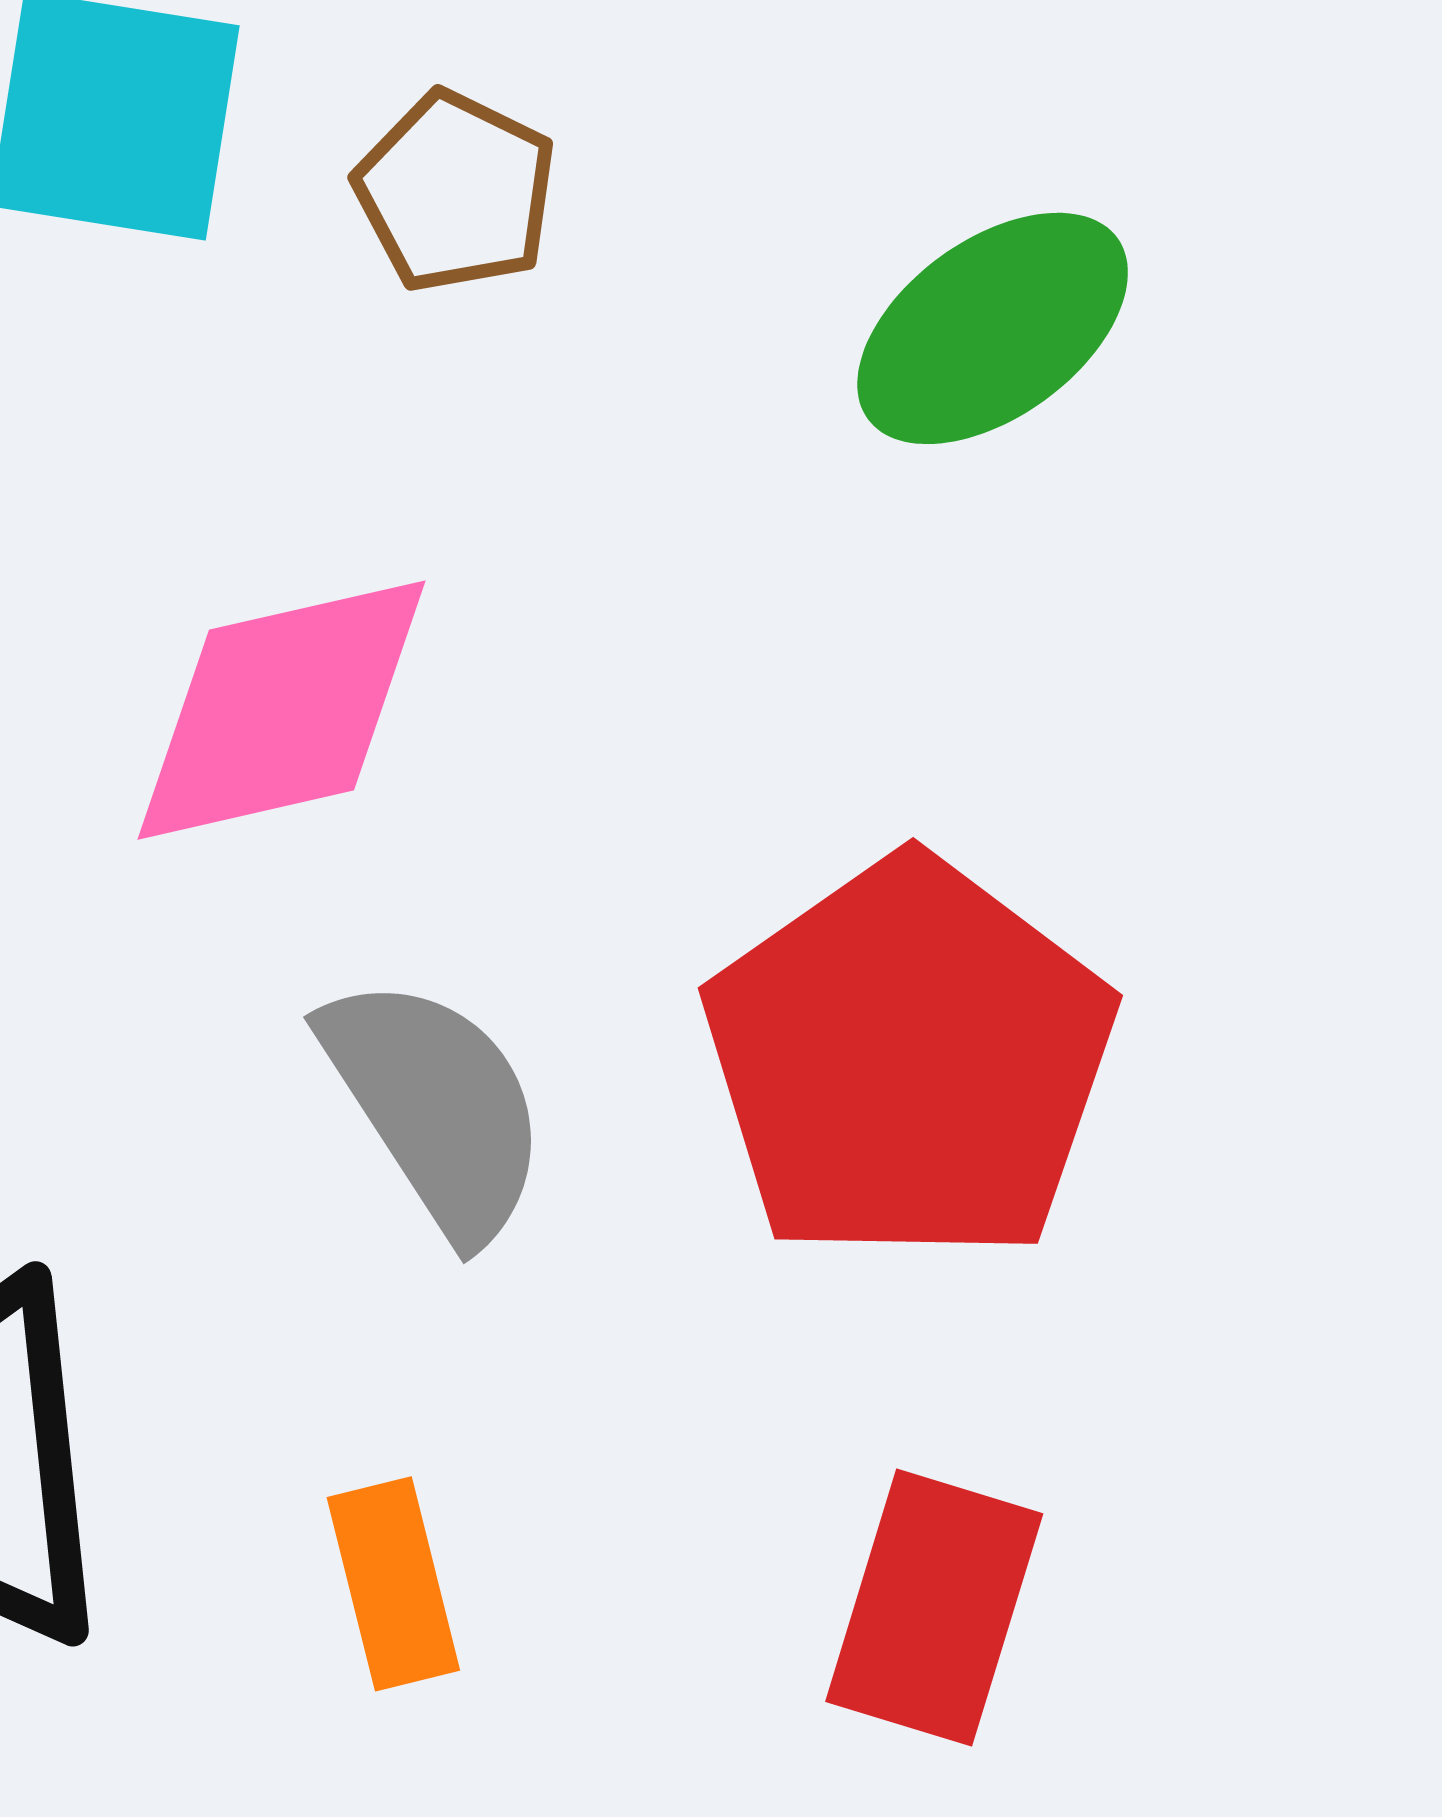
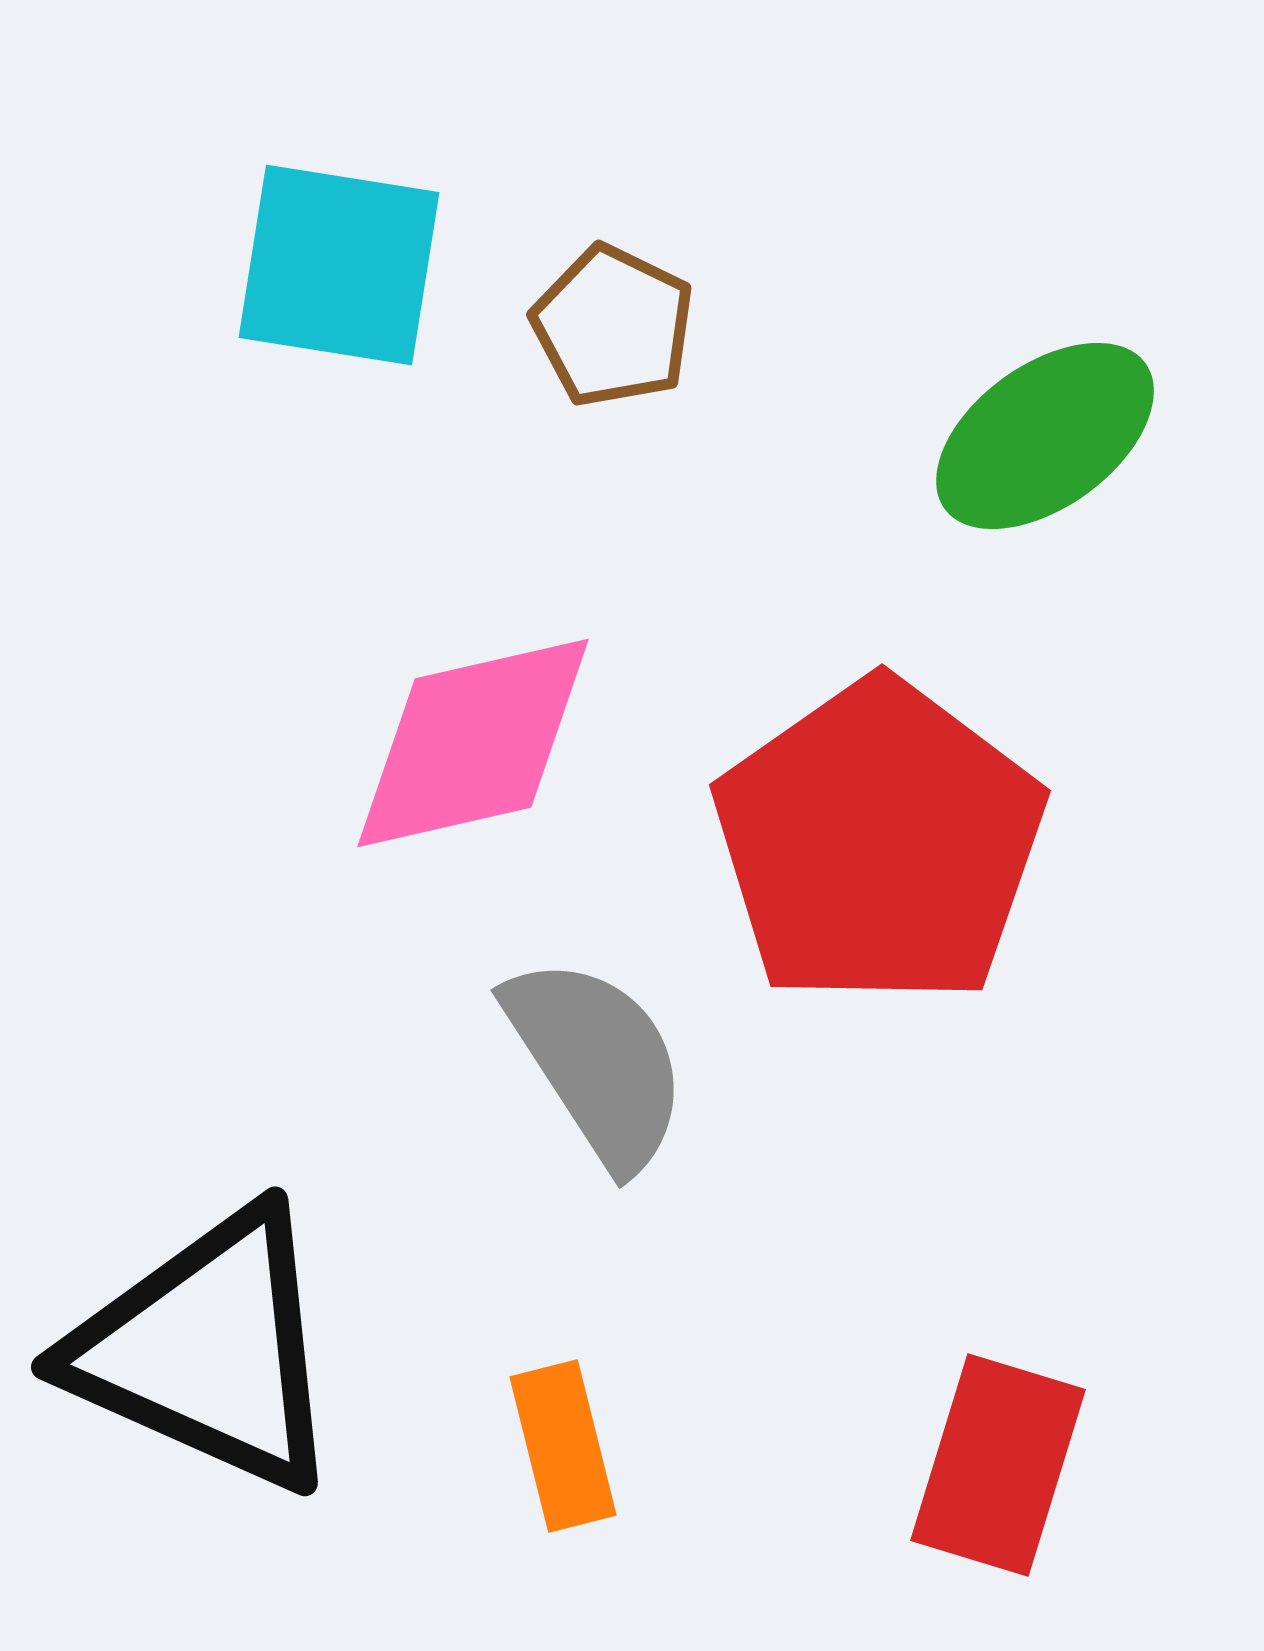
red pentagon: (909, 1061) -> (879, 843), moved

